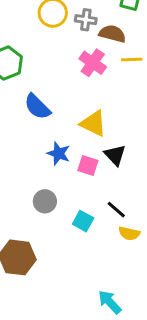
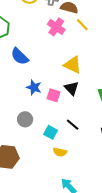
yellow line: (132, 60) -> (82, 25), turned 48
yellow triangle: (93, 124) -> (73, 65), moved
yellow semicircle: (129, 233) -> (60, 152), moved

